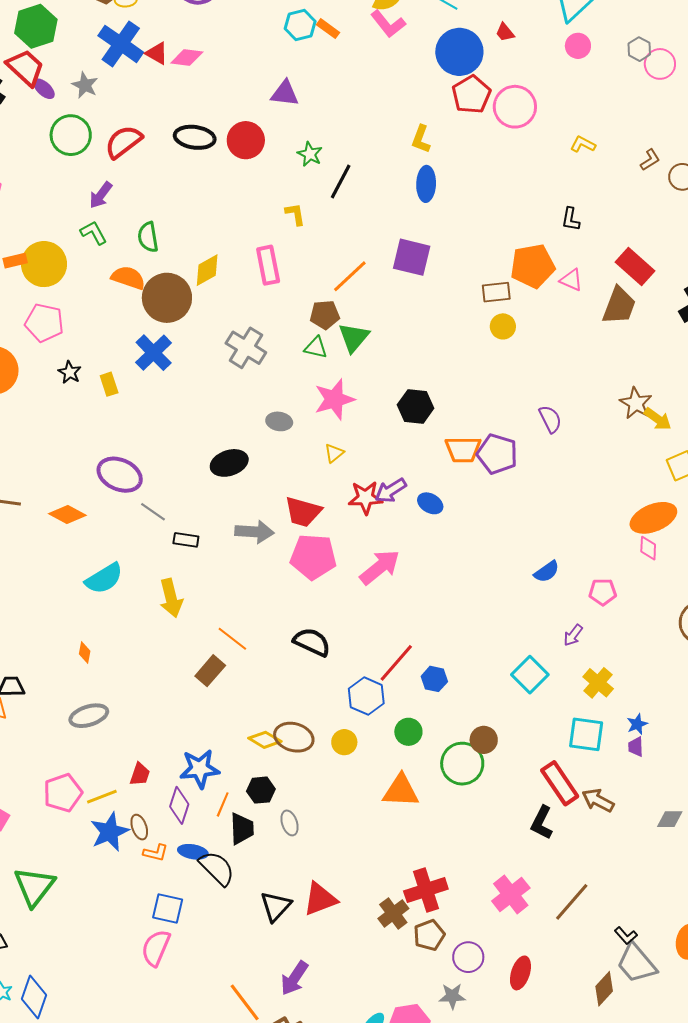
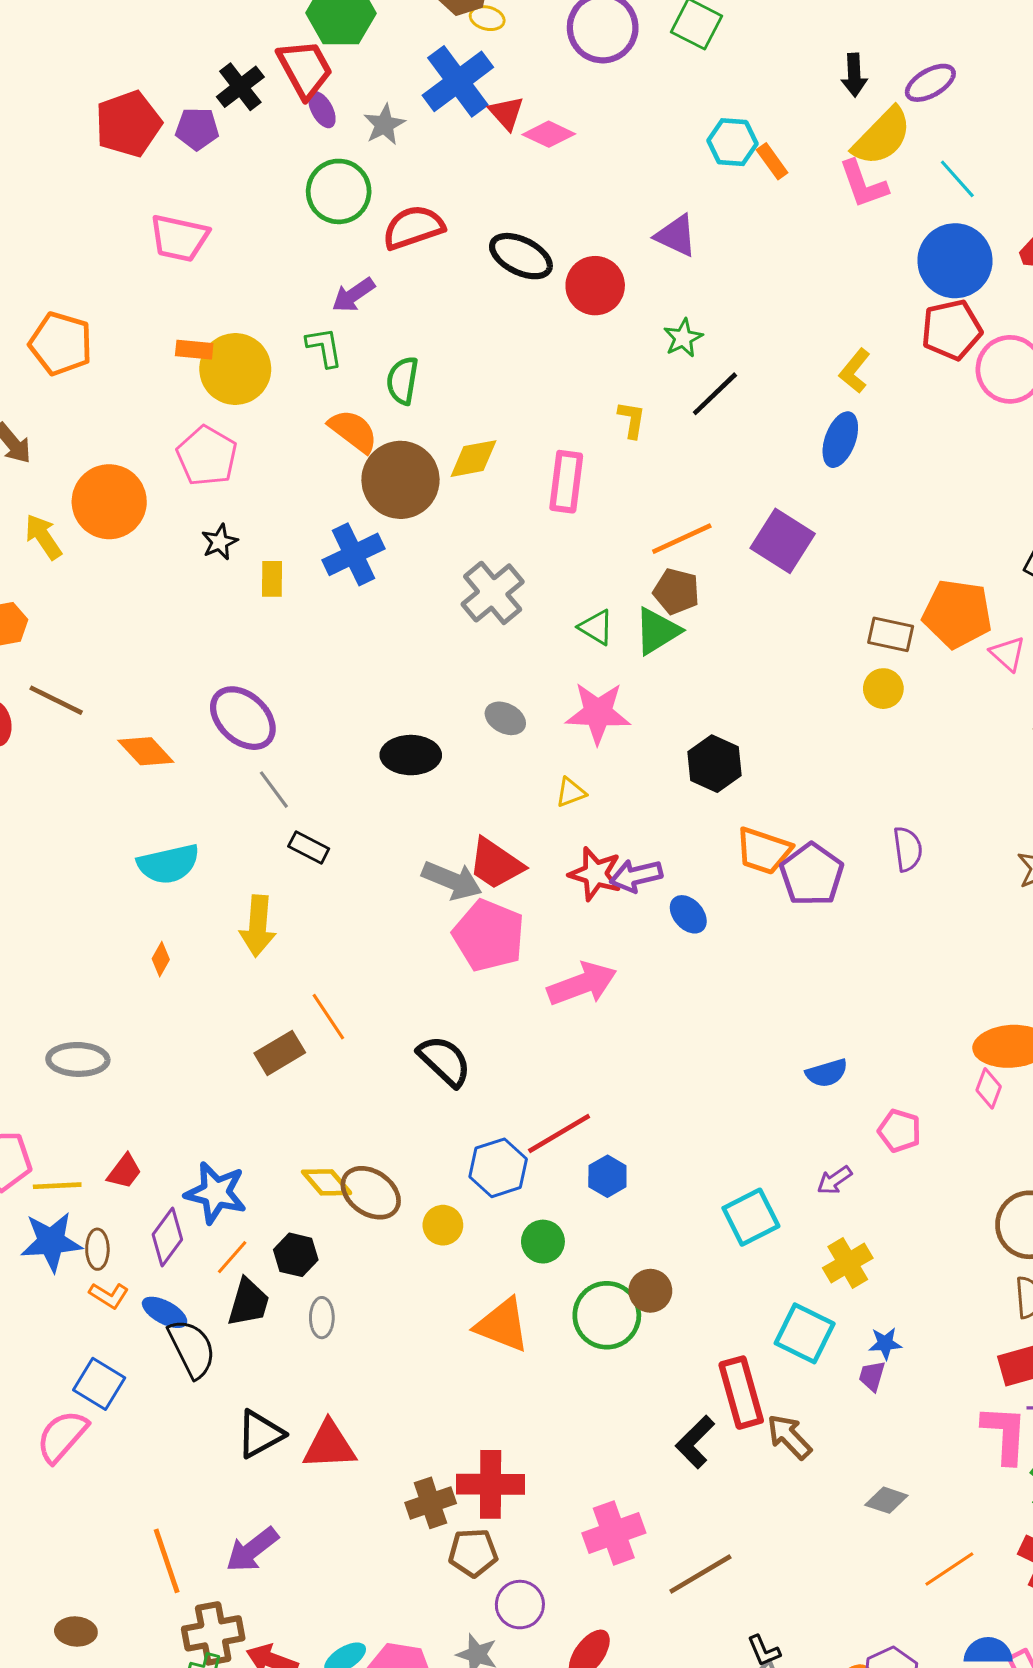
brown pentagon: (325, 315) -> (676, 591), moved
gray arrow: (255, 532) -> (452, 880), moved
orange diamond: (85, 653) -> (161, 959), moved

